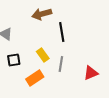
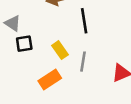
black square: (14, 60) -> (24, 44), moved

